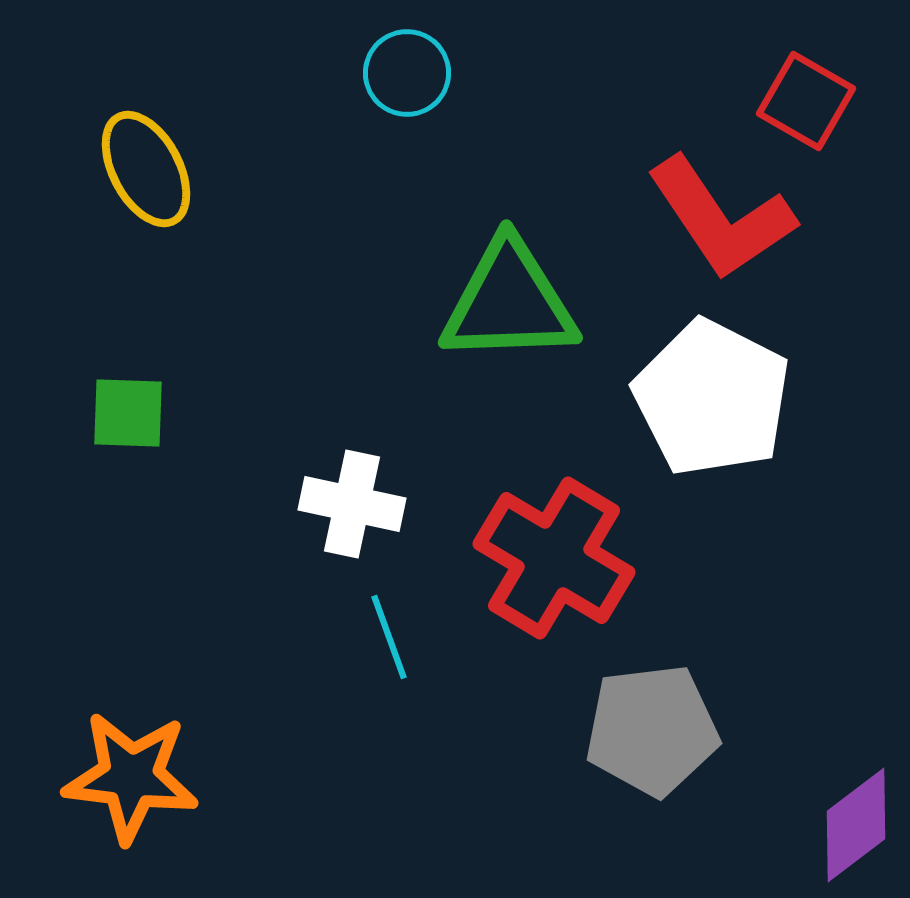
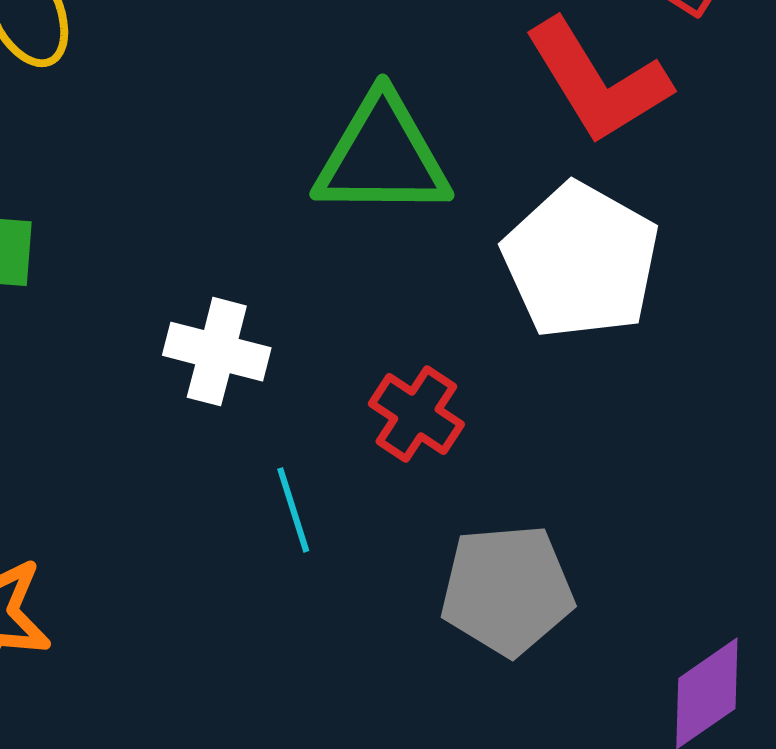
red cross: (554, 558) -> (416, 414), size x0.6
cyan line: (389, 637) -> (293, 510), moved

